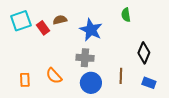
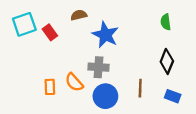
green semicircle: (126, 15) -> (166, 22), moved
brown semicircle: (60, 20) -> (79, 15), moved
orange semicircle: (54, 76) -> (74, 82), moved
orange rectangle: (25, 80) -> (50, 87), moved

